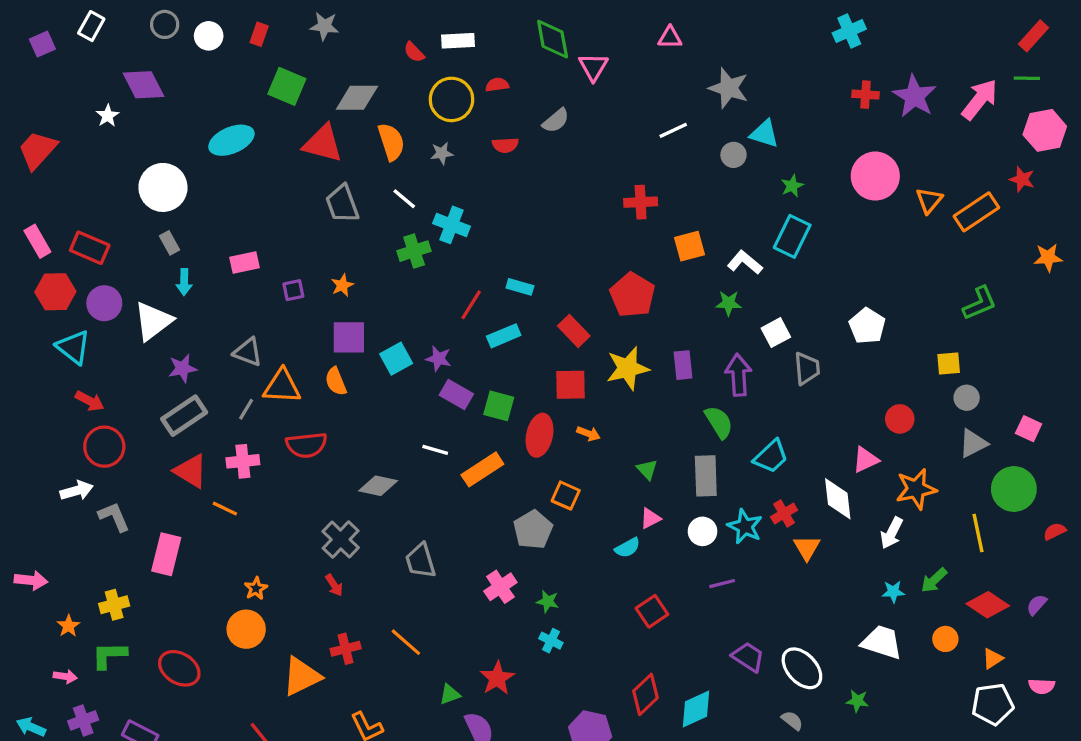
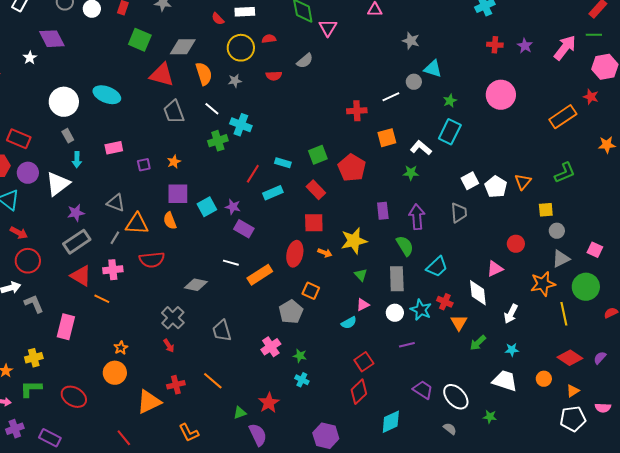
gray star: (729, 88) -> (411, 41), size x0.7
purple star: (914, 96) -> (525, 46), size x0.6
white line: (673, 130) -> (391, 97), moved
cyan ellipse: (231, 140) -> (107, 95), moved, turned 44
orange triangle: (929, 200) -> (523, 182), moved
white square: (776, 333) -> (470, 181), moved
yellow star: (628, 368) -> (354, 241), moved
green square: (499, 406) -> (318, 155), moved, turned -36
orange star: (916, 489) -> (543, 284), moved
red cross: (784, 513) -> (445, 302), turned -35
green arrow: (934, 580) -> (478, 343), moved
red diamond: (645, 694) -> (359, 392), moved

